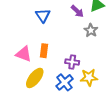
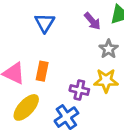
yellow star: (89, 77) -> (106, 81), moved

